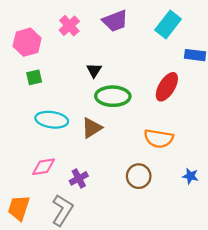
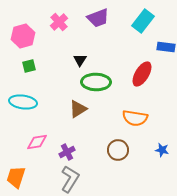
cyan ellipse: (52, 120) -> (23, 102), moved
gray L-shape: (62, 210) -> (70, 179), moved

